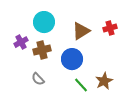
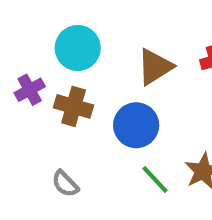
brown cross: (42, 50) -> (74, 106), turned 30
gray semicircle: (38, 79) -> (65, 184), moved

